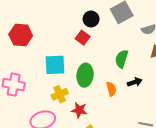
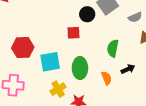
black circle: (91, 19) -> (87, 14), moved
red hexagon: (21, 35) -> (23, 48), moved
red square: (83, 38) -> (73, 33), turned -32

